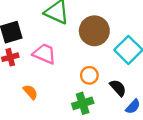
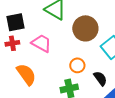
orange semicircle: (30, 92) -> (26, 74), size x1.6

